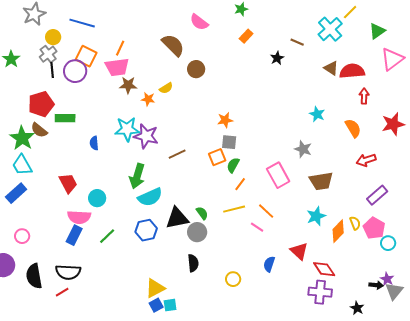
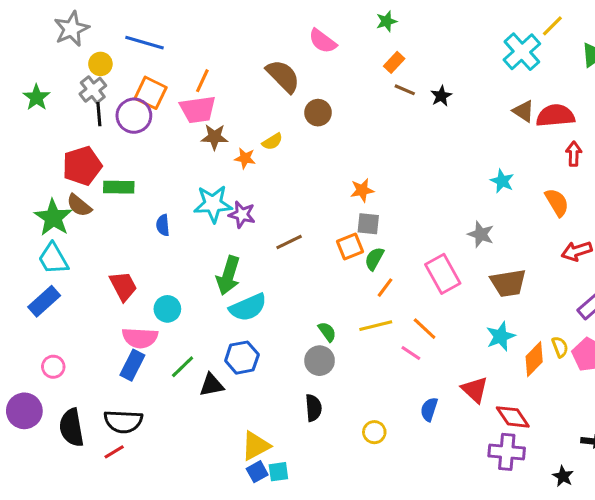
brown line: (297, 42) -> (405, 90), moved
purple star: (146, 136) -> (242, 215), size x0.7
black triangle: (177, 218) -> (211, 385), moved, size x0.7

